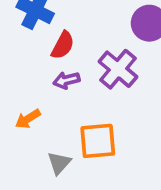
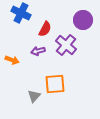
red semicircle: (63, 45) -> (45, 29), moved
orange arrow: (28, 119) -> (12, 60), moved, turned -128

